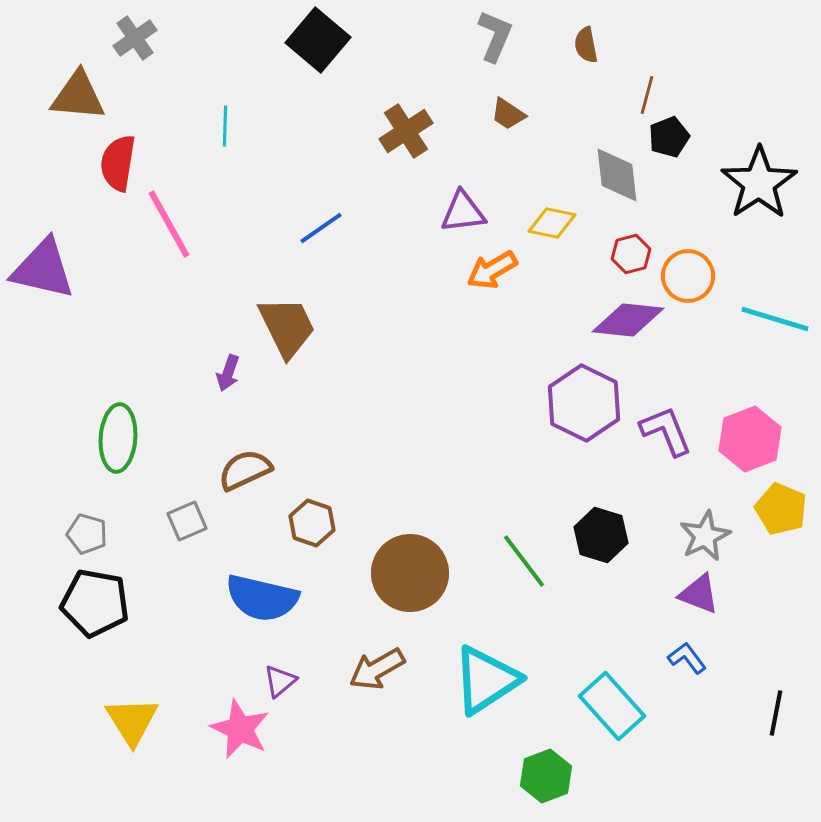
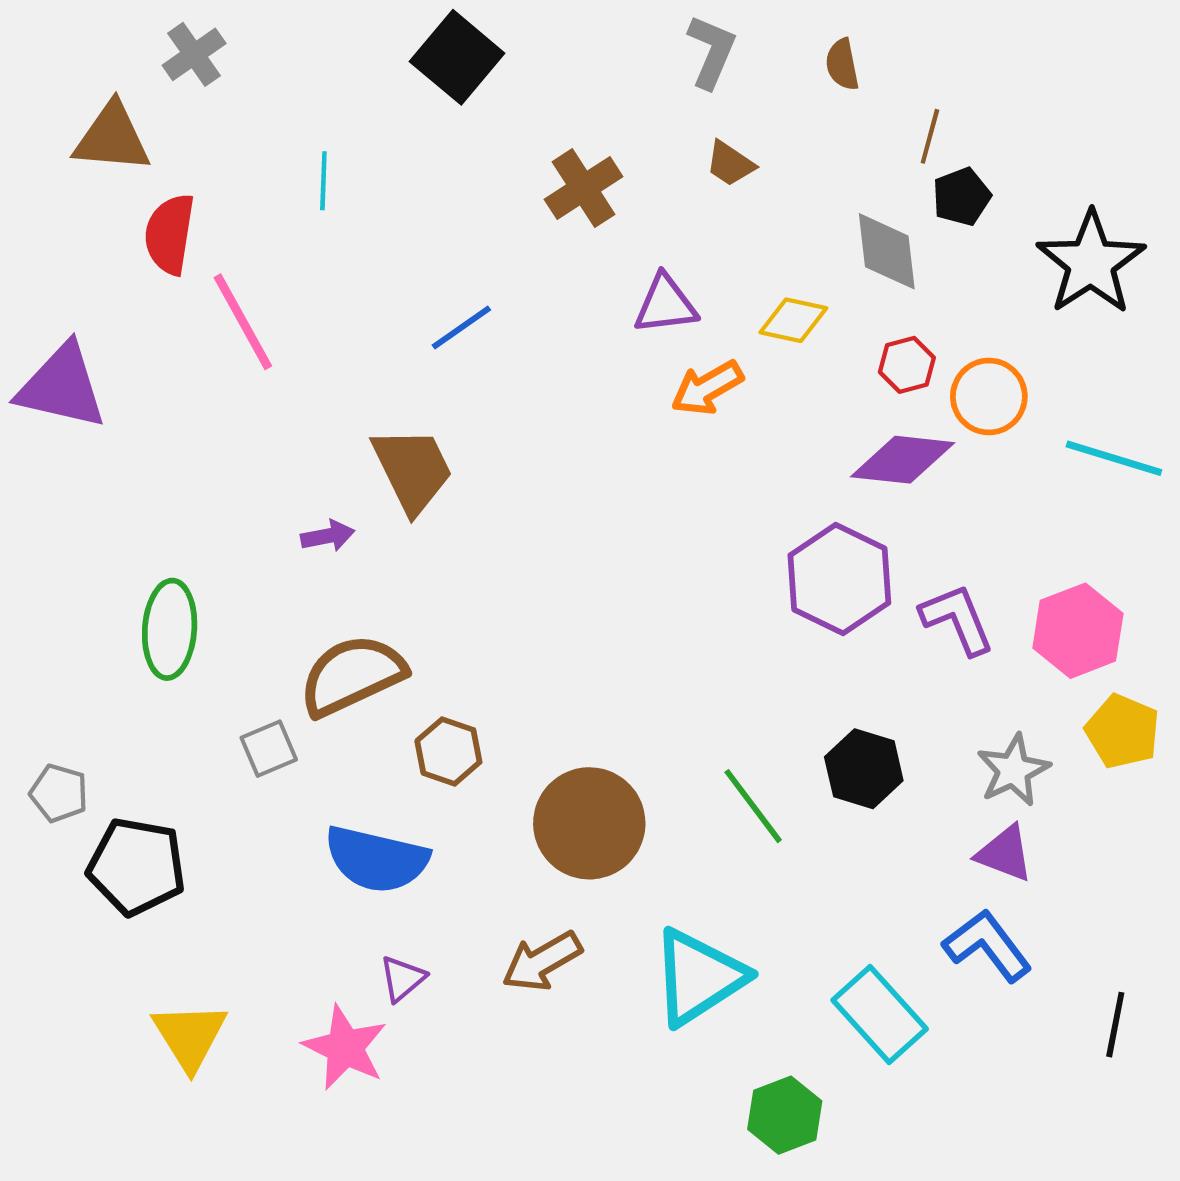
purple arrow: (228, 373) -> (328, 536), turned -120
brown semicircle: (245, 470) -> (352, 675), size x1.4
gray pentagon: (87, 534) -> (59, 793), moved
blue L-shape: (687, 658) -> (987, 946), size x1.6

